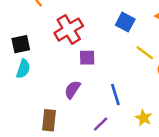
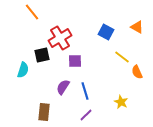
black square: (21, 44) -> (42, 55), moved
blue line: (115, 95) -> (85, 91), moved
yellow star: (144, 118) -> (121, 102), moved

